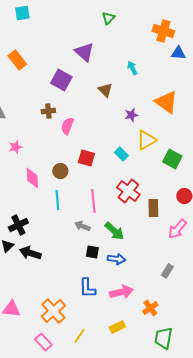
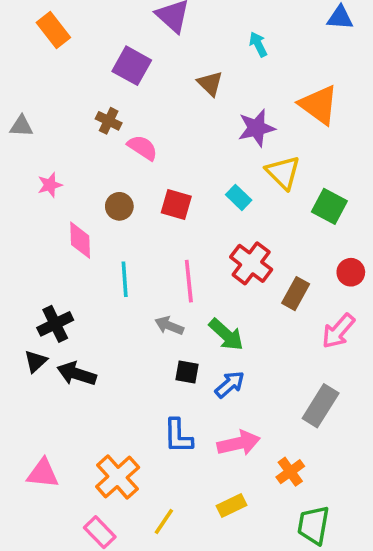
brown cross: (48, 111) -> (109, 121), turned 32
purple star: (131, 115) -> (256, 128), size x1.5
pink semicircle: (67, 126) -> (142, 148), turned 102
yellow triangle: (146, 140) -> (283, 173), turned -45
brown circle: (60, 171) -> (119, 206), moved
brown rectangle: (153, 208) -> (296, 294), turned 30
blue arrow: (116, 259) -> (230, 384), turned -48
gray rectangle: (167, 271) -> (321, 406), size x1.6

